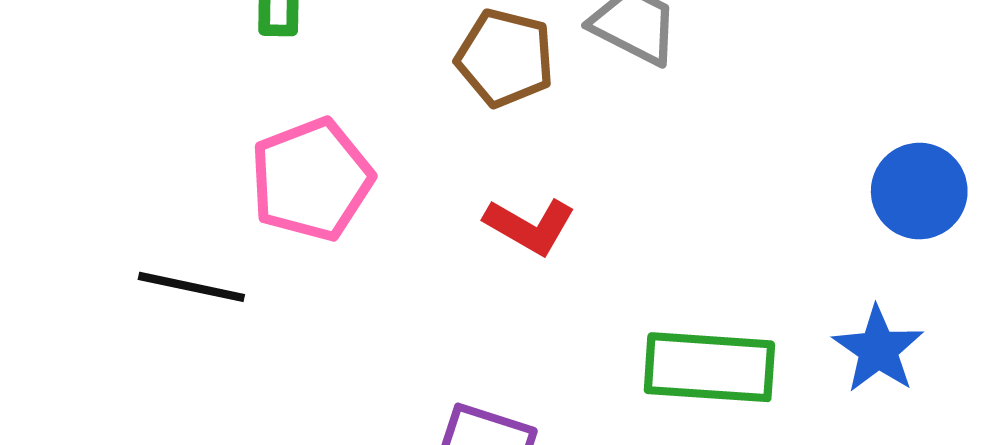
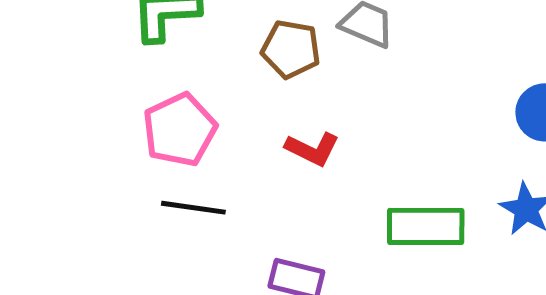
black line: (191, 287) -> (193, 208), moved

